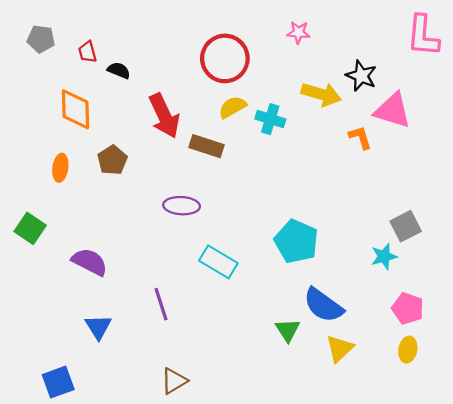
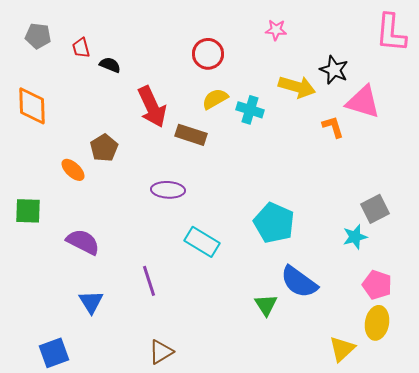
red circle: (225, 58) -> (208, 54), size x0.7
orange diamond: (76, 109) -> (32, 106), moved
orange ellipse: (60, 168) -> (73, 170), moved, turned -55
green square: (30, 228) -> (28, 211), turned -32
yellow triangle: (340, 349) -> (342, 349), moved
yellow ellipse: (408, 350) -> (377, 323), size x1.4

